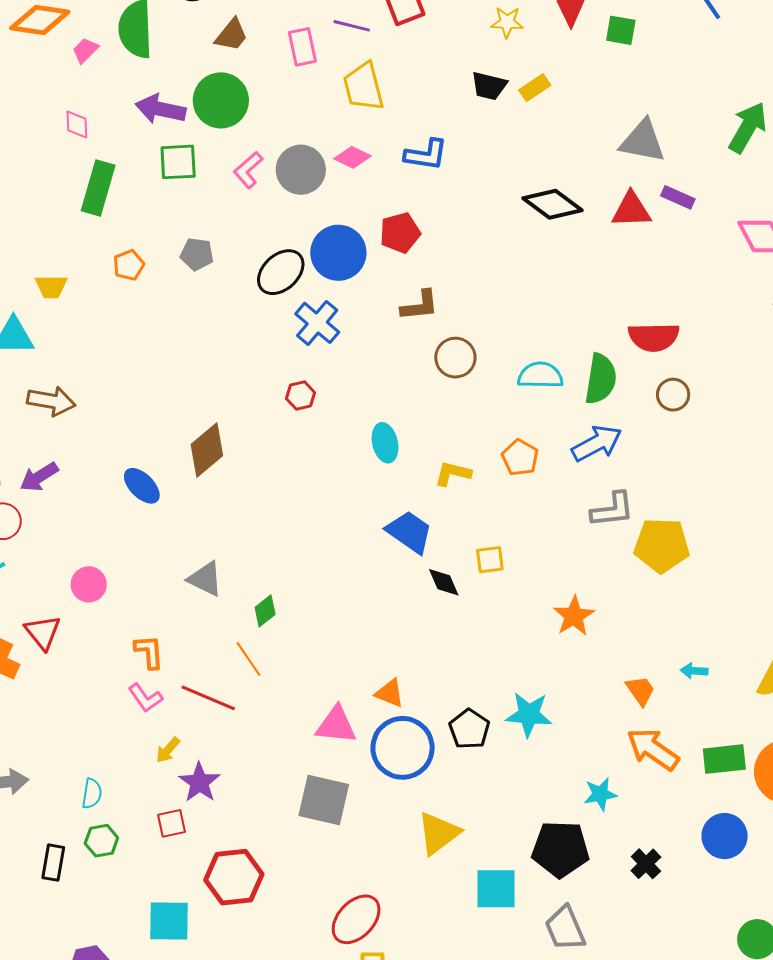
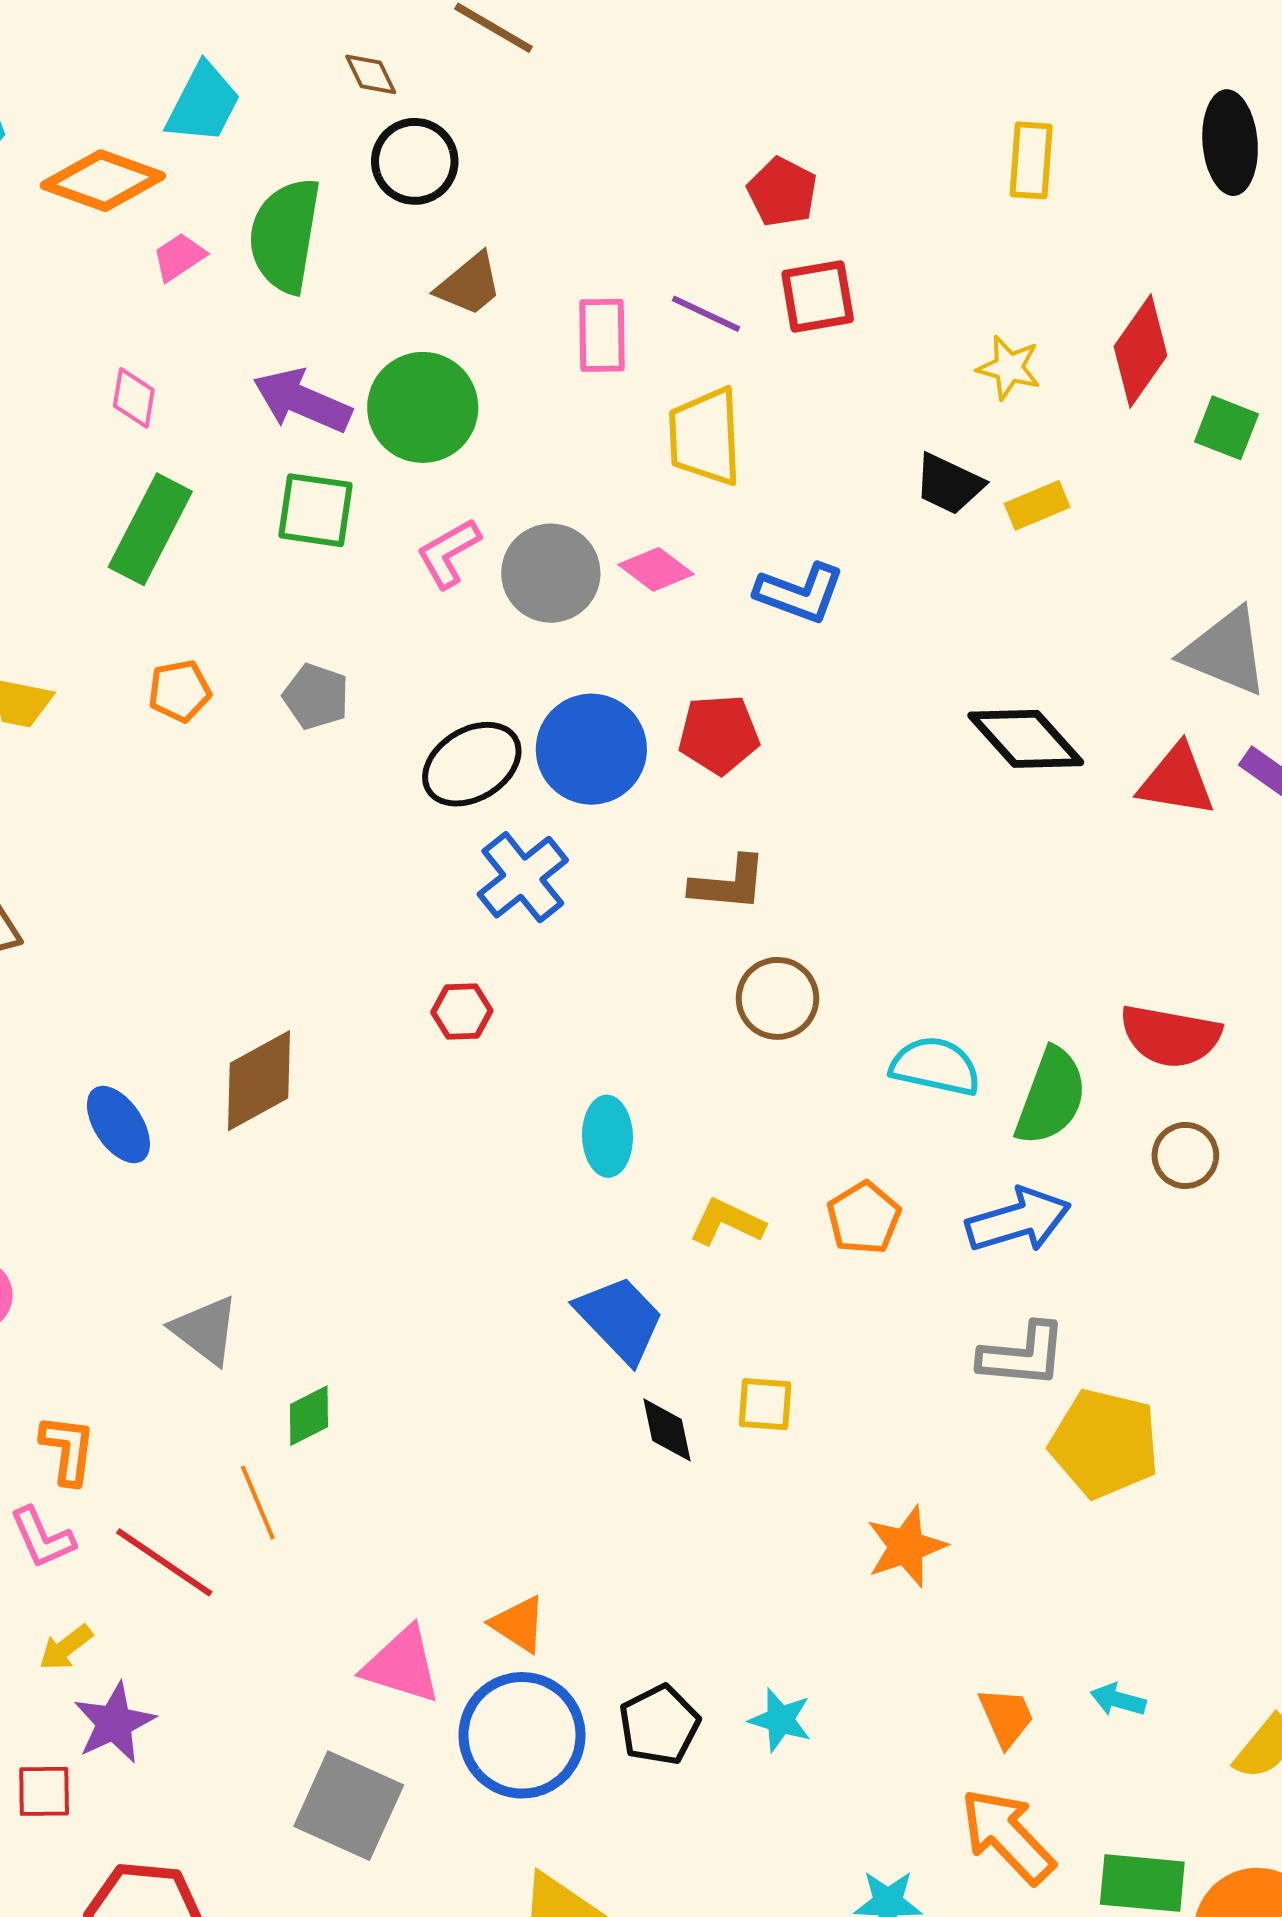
cyan star: (529, 714) -> (780, 1720), size x0.7

